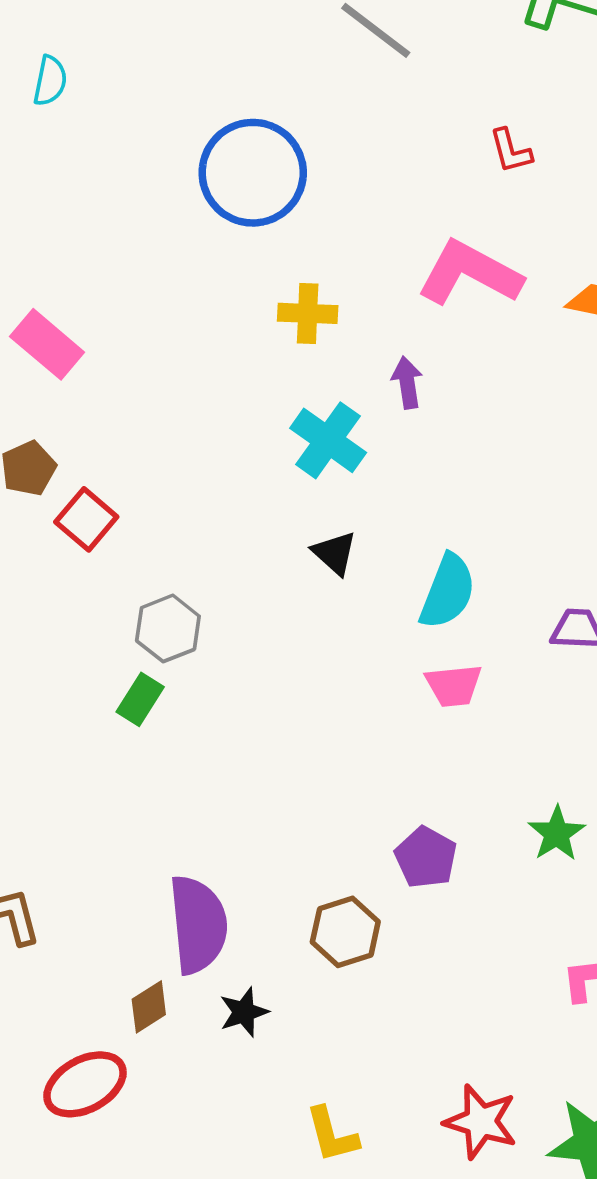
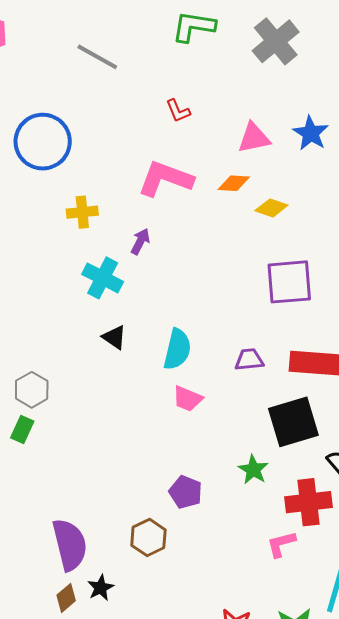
purple arrow: (407, 383) -> (140, 241), turned 44
pink trapezoid: (454, 685) -> (188, 399), turned 36
brown diamond: (149, 1007) -> (66, 598), moved

